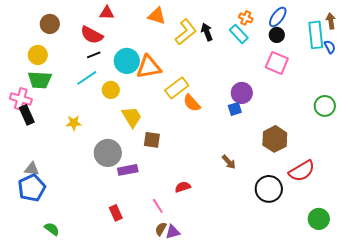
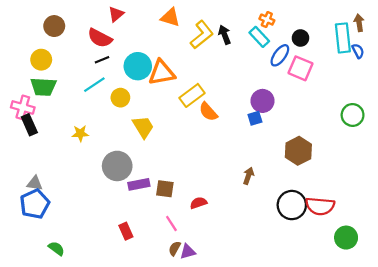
red triangle: (107, 13) -> (116, 14), turned -42
blue ellipse: (278, 17) -> (280, 55), moved
brown square: (152, 140) -> (165, 189), moved
brown arrow: (229, 162) -> (248, 176), turned -119
red semicircle: (302, 171) -> (320, 206), moved, turned 36

